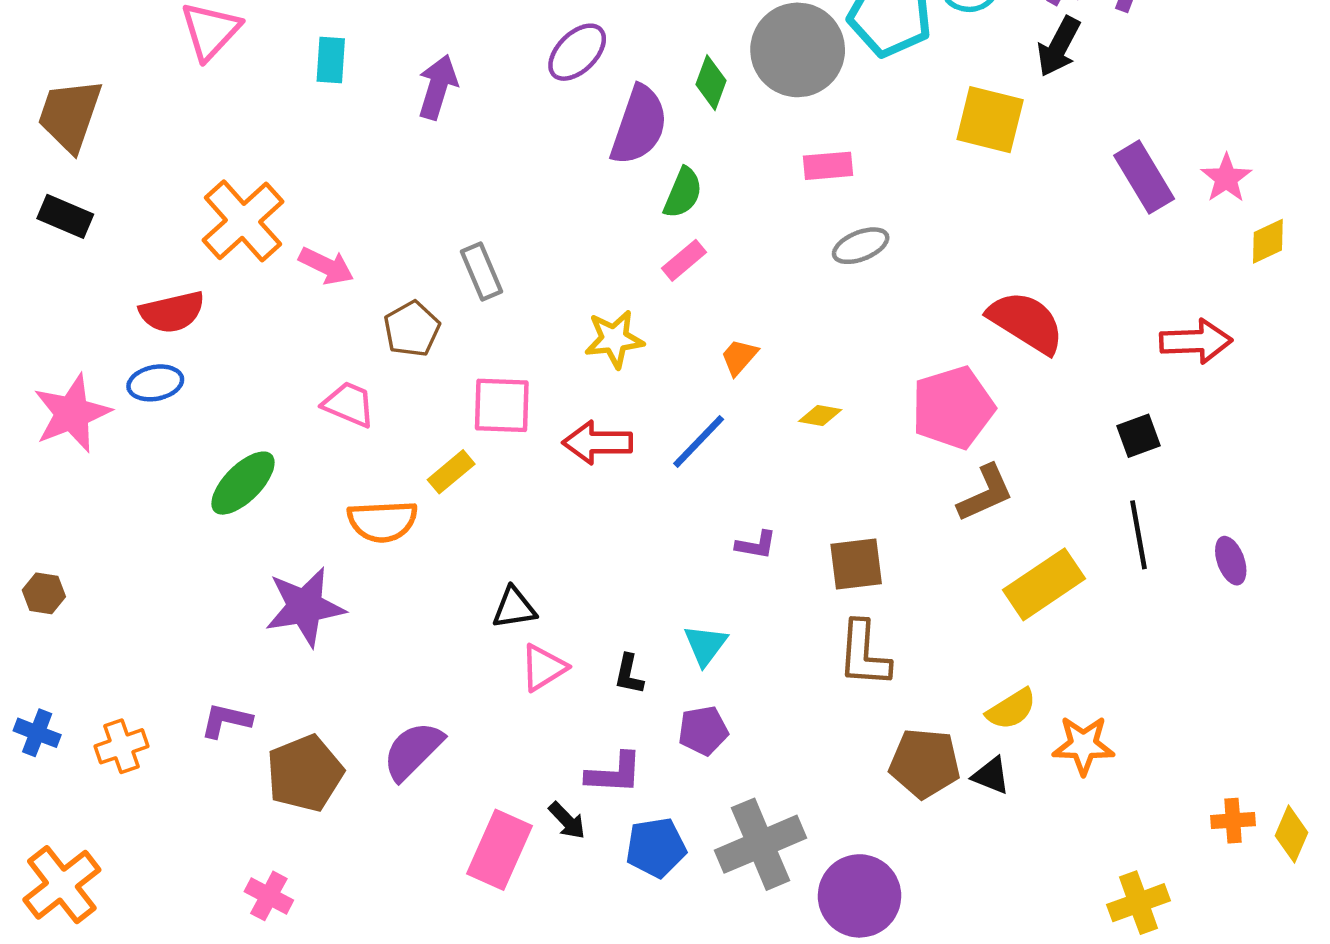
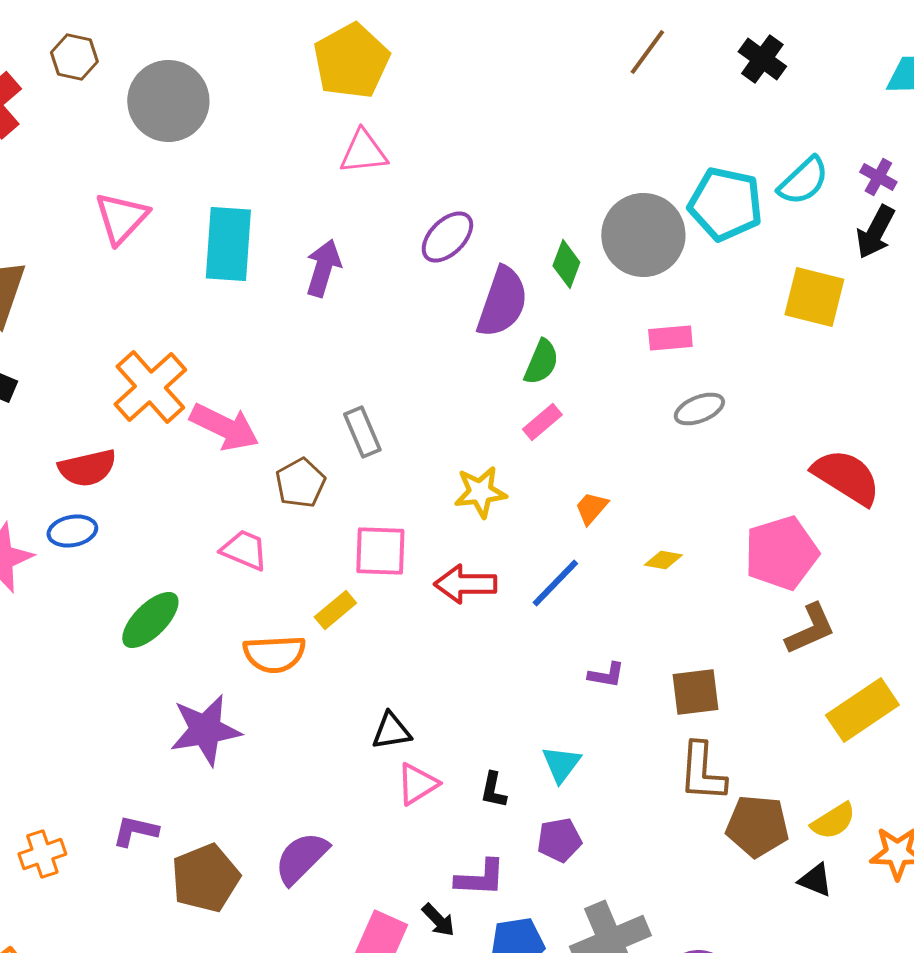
cyan rectangle: (331, 60) -> (228, 244), size x1.8
pink arrow: (326, 266) -> (224, 427), size x1.4
brown pentagon: (925, 763) -> (757, 826), moved

